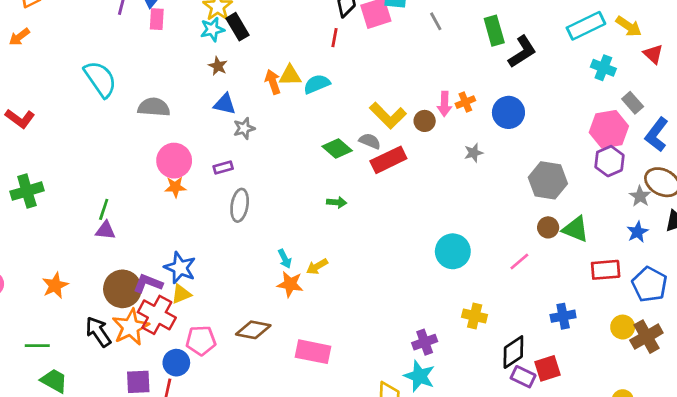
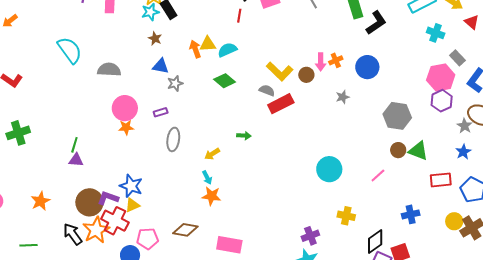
green diamond: (337, 148) -> (225, 81), moved
yellow arrow: (317, 266) -> (212, 154), moved

